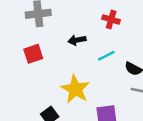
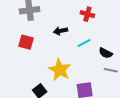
red square: (33, 54) -> (26, 42), turned 35

